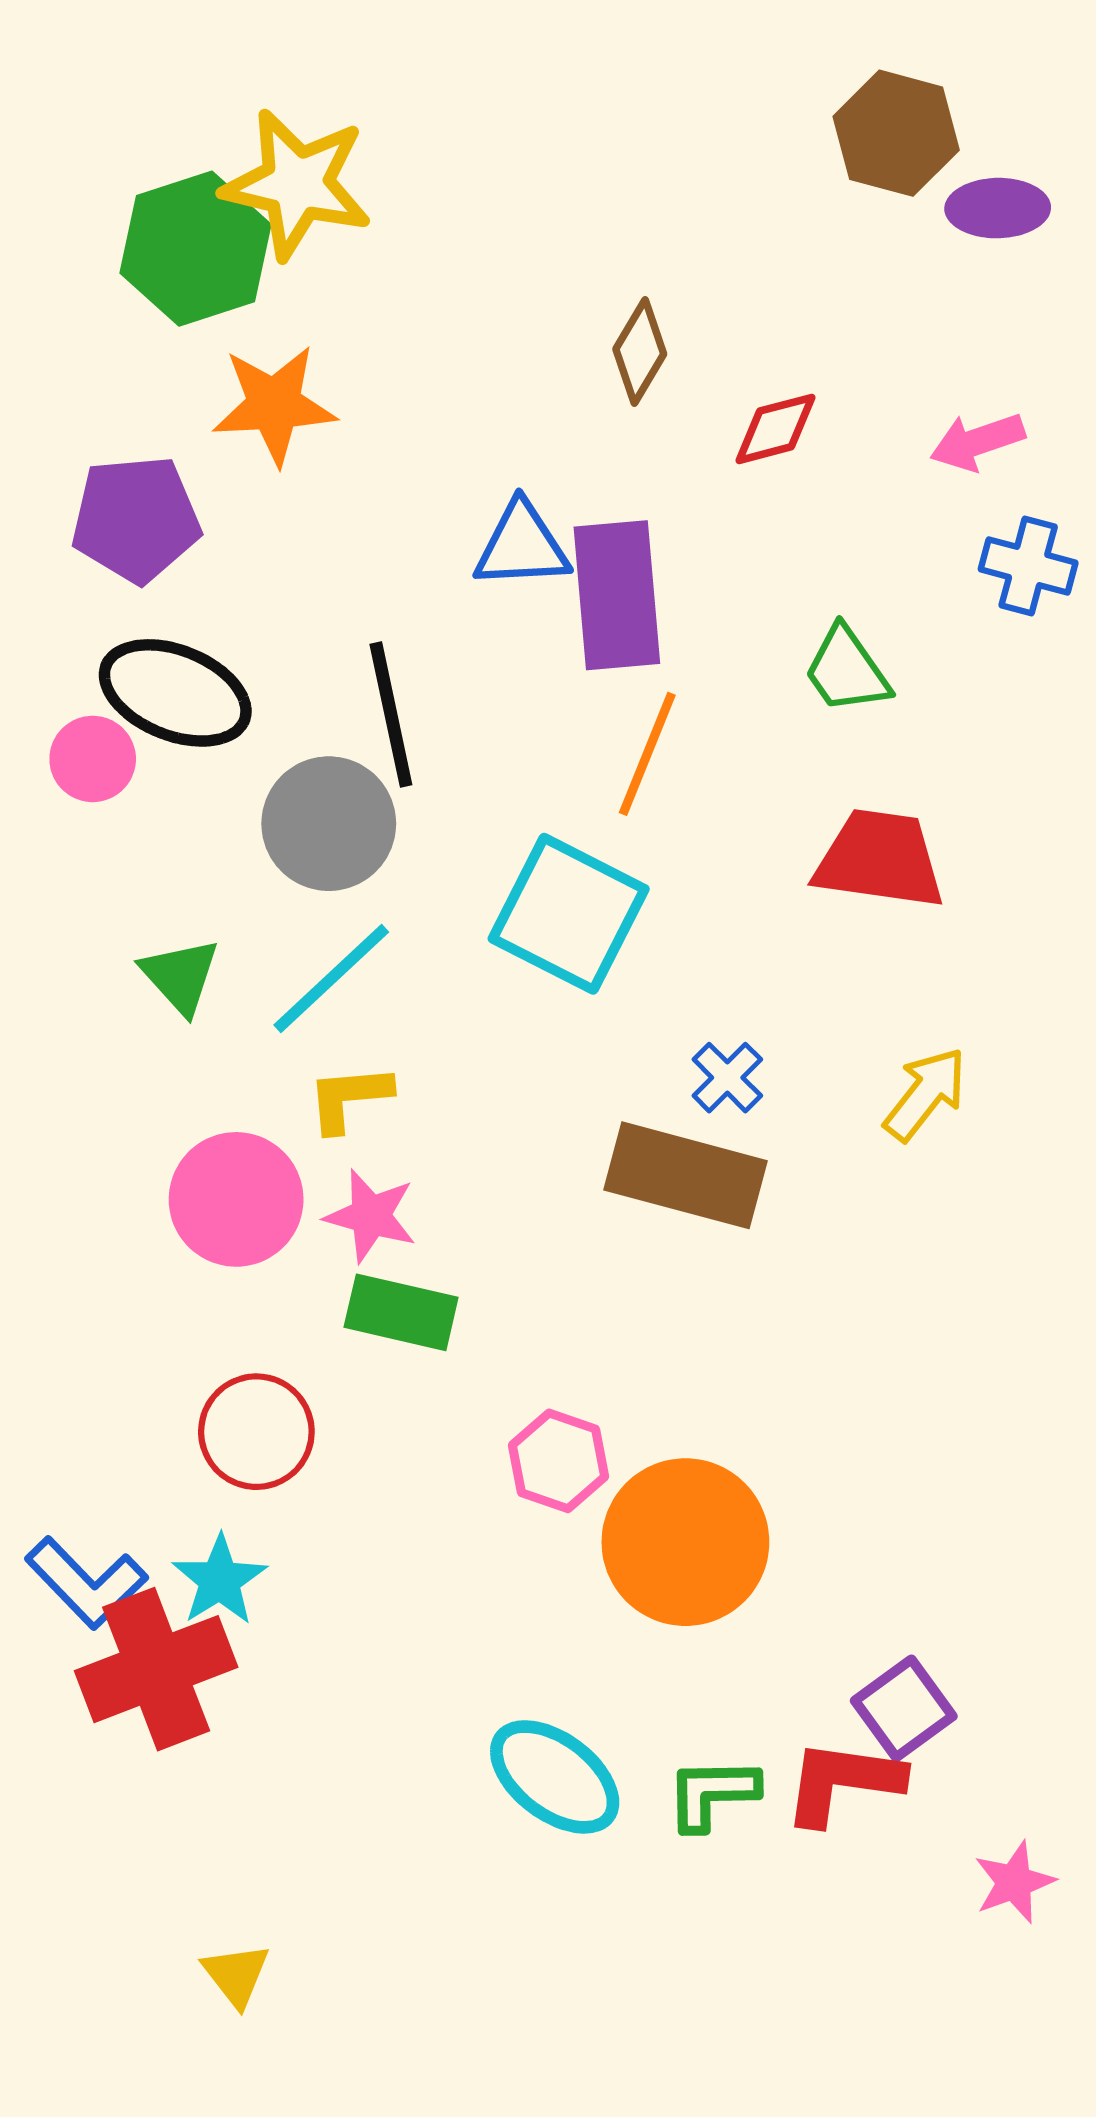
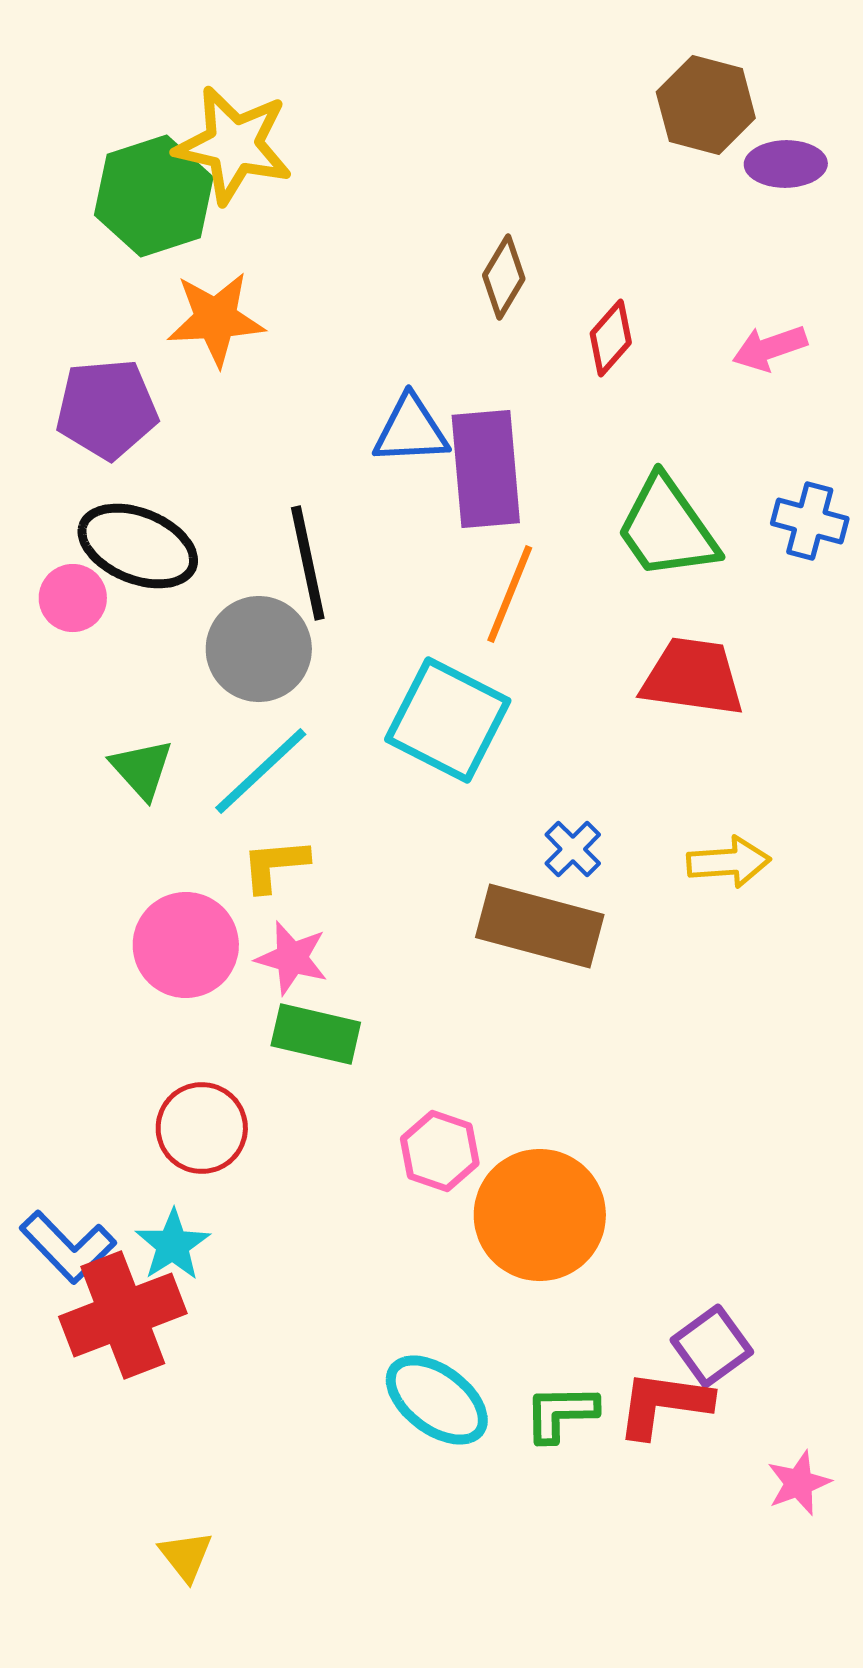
red diamond: (776, 429) -> (611, 338), turned -34
blue cross: (1028, 566) -> (810, 521), moved
green trapezoid: (847, 670) -> (667, 528), size x1.5
yellow arrow: (925, 1094) -> (729, 862), turned 48

